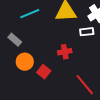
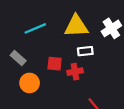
white rectangle: (87, 32) -> (85, 51), moved
red square: (44, 72) -> (55, 64), moved, turned -32

